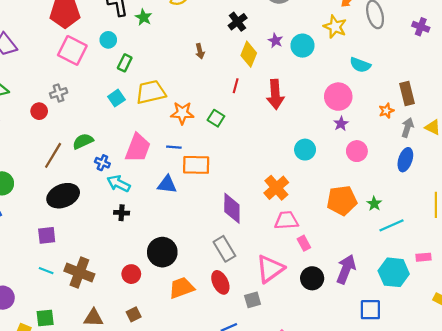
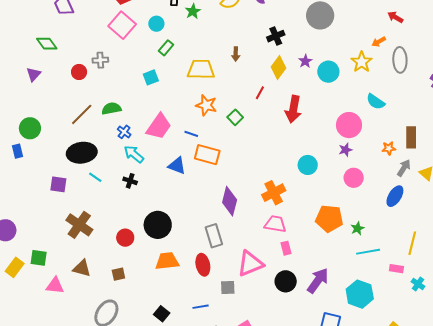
yellow trapezoid: (151, 92) -> (201, 70), moved
pink rectangle: (423, 257) -> (396, 269), moved
cyan line: (46, 271) -> (95, 177), moved

